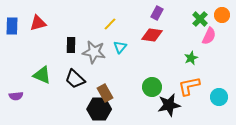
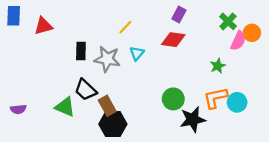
orange circle: (222, 15) -> (252, 33), moved
blue rectangle: (12, 26) -> (14, 16), moved
green triangle: (42, 75) -> (65, 107), moved
brown rectangle: (105, 93) -> (107, 106), moved
cyan circle: (219, 97) -> (237, 102), moved

